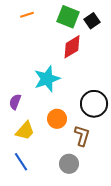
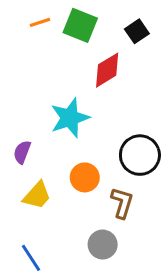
green square: (68, 17) -> (80, 25), moved
blue line: (21, 162) -> (31, 258), moved

